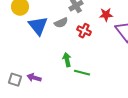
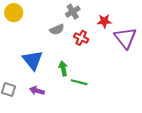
blue triangle: (38, 26) -> (33, 60), moved
purple arrow: (34, 78) -> (37, 91), moved

